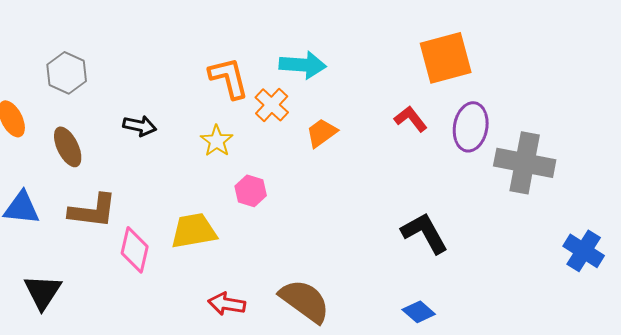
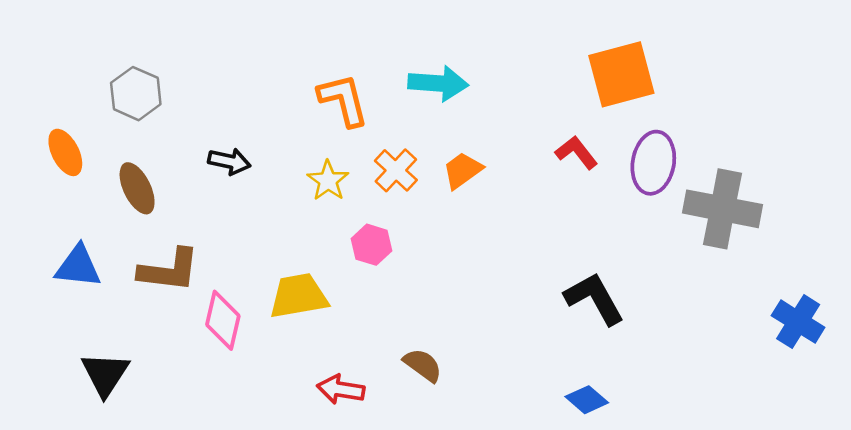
orange cross: (272, 105) -> (396, 170), moved
brown semicircle: (305, 301) -> (423, 365), moved, size x0.6

